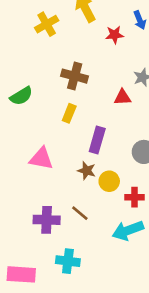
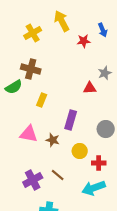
brown cross: (75, 76) -> (31, 69), moved
yellow rectangle: (69, 113) -> (42, 100), moved
brown star: (87, 171) -> (53, 140), moved
purple cross: (47, 220) -> (33, 180), turned -30

